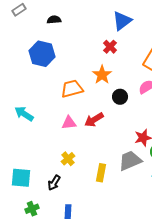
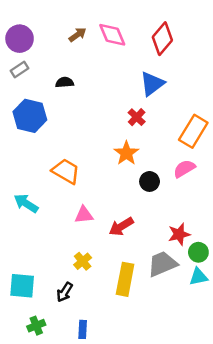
blue hexagon: (42, 54) -> (30, 116), moved
orange trapezoid: (72, 89) -> (66, 171), moved, turned 45
red arrow: (94, 120) -> (121, 227), moved
yellow rectangle: (101, 173) -> (125, 279), size x1.4

